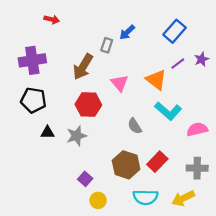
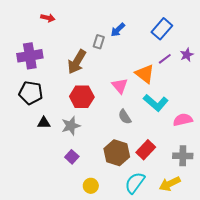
pink triangle: (120, 83) -> (120, 86), moved
purple square: (85, 179) -> (72, 157), moved
cyan semicircle: (145, 197) -> (135, 183), turned 125

